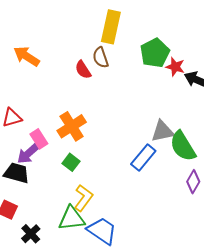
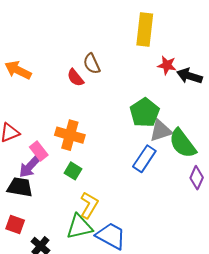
yellow rectangle: (111, 27) -> (145, 29), moved
green pentagon: (155, 53) -> (145, 113), moved
orange cross: (72, 126) -> (70, 135), turned -36

